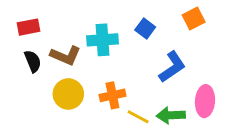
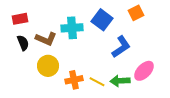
blue square: (145, 28) -> (102, 20), size x1.5
orange cross: (112, 95) -> (74, 80), moved
pink ellipse: (205, 101) -> (144, 71), turned 40

